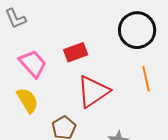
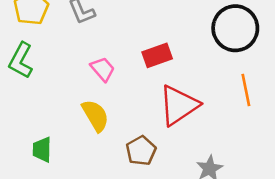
pink trapezoid: (33, 64) -> (103, 69), size x0.7

